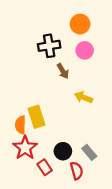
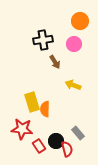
orange circle: (80, 24) -> (80, 21), moved
orange semicircle: (20, 125) -> (45, 109), moved
red star: (25, 148) -> (22, 129), turned -30
black circle: (63, 151) -> (56, 141), moved

